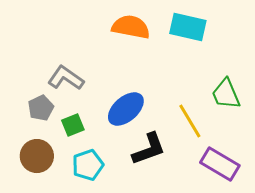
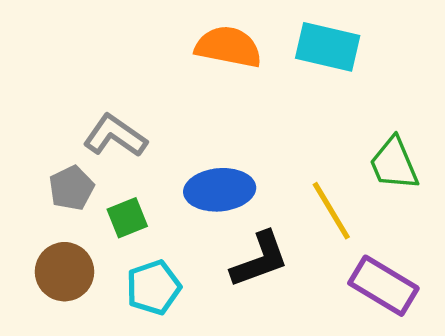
blue ellipse: (126, 109) -> (220, 190), turned 36

